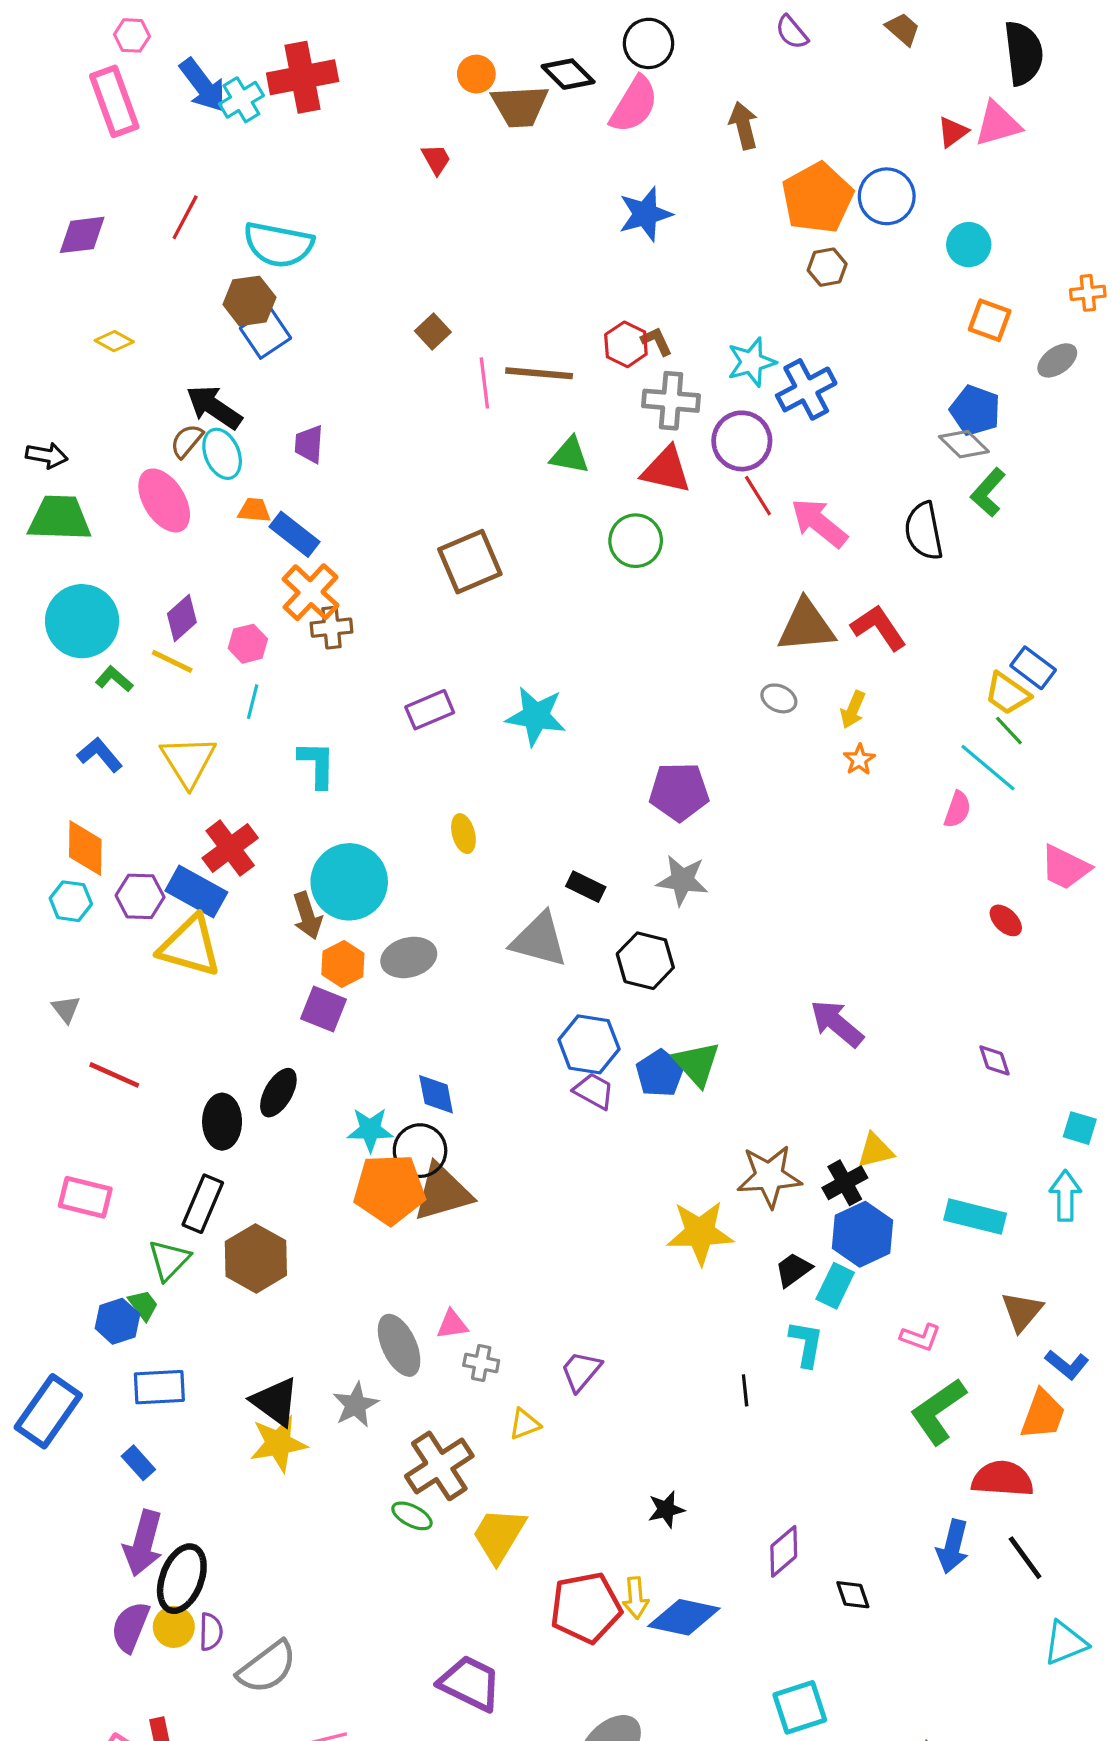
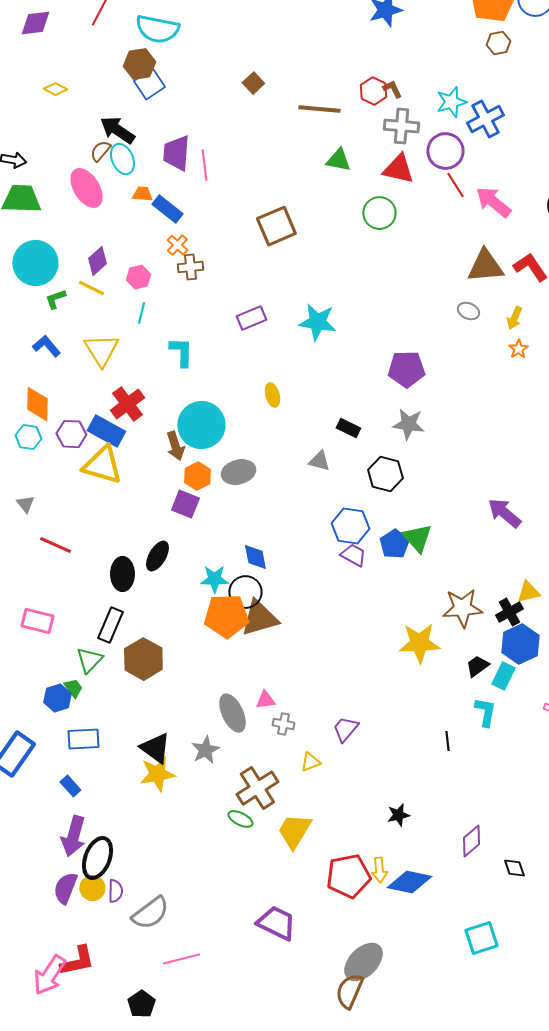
pink line: (484, 383) -> (204, 165), moved
purple trapezoid: (309, 444) -> (176, 153), size x1.5
orange cross: (311, 592) -> (177, 245), size x0.6
green L-shape: (114, 679) -> (55, 299), turned -60
gray triangle: (539, 940) -> (319, 461), size x0.6

